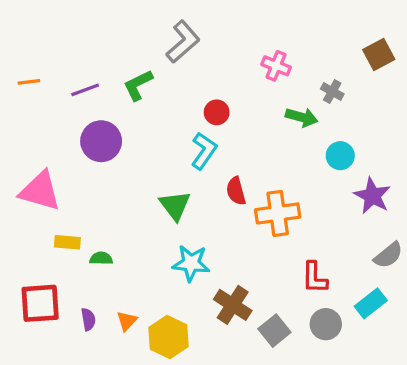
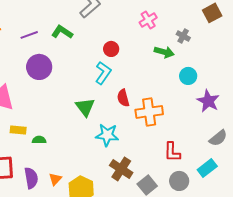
pink cross: (276, 66) -> (148, 20), turned 36
green L-shape: (138, 85) -> (62, 32), turned 60
cyan star: (191, 263) -> (107, 135), moved
purple semicircle: (88, 319) -> (31, 178), size x1.5

